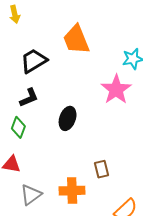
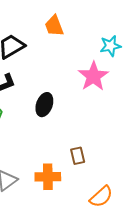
orange trapezoid: (76, 40) -> (54, 26), size x0.7

